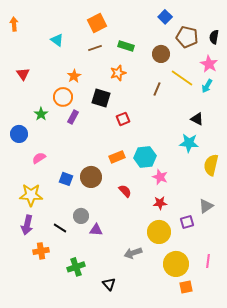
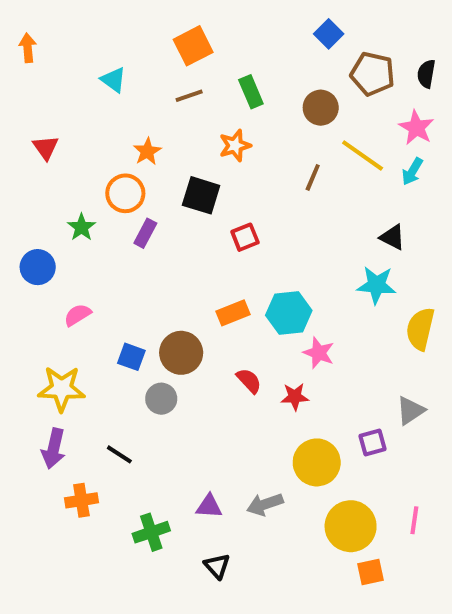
green rectangle: (126, 46) -> (251, 92), turned 49
red star: (160, 203) -> (295, 397), moved
gray circle: (81, 216) -> (161, 399), moved
purple triangle: (96, 230) -> (209, 506), moved

